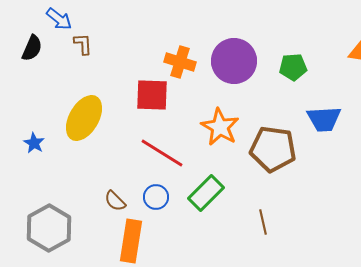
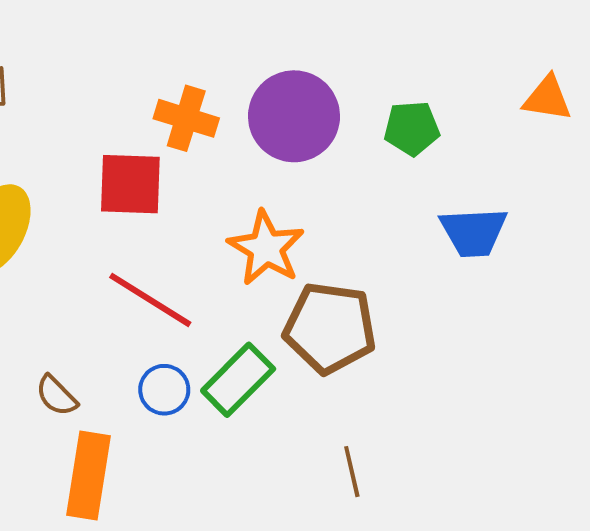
brown pentagon: (273, 149) -> (330, 328), moved
blue circle: (156, 197) -> (164, 390), moved
brown line: (263, 222) -> (352, 472), moved

